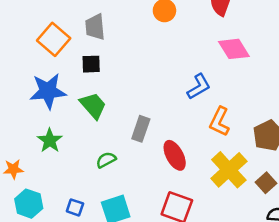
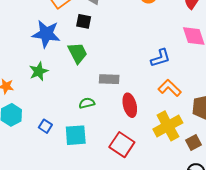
orange L-shape: (219, 122) -> (170, 88), turned 95
gray rectangle: (141, 129) -> (109, 79), turned 60
green semicircle: (106, 160) -> (87, 103), moved

